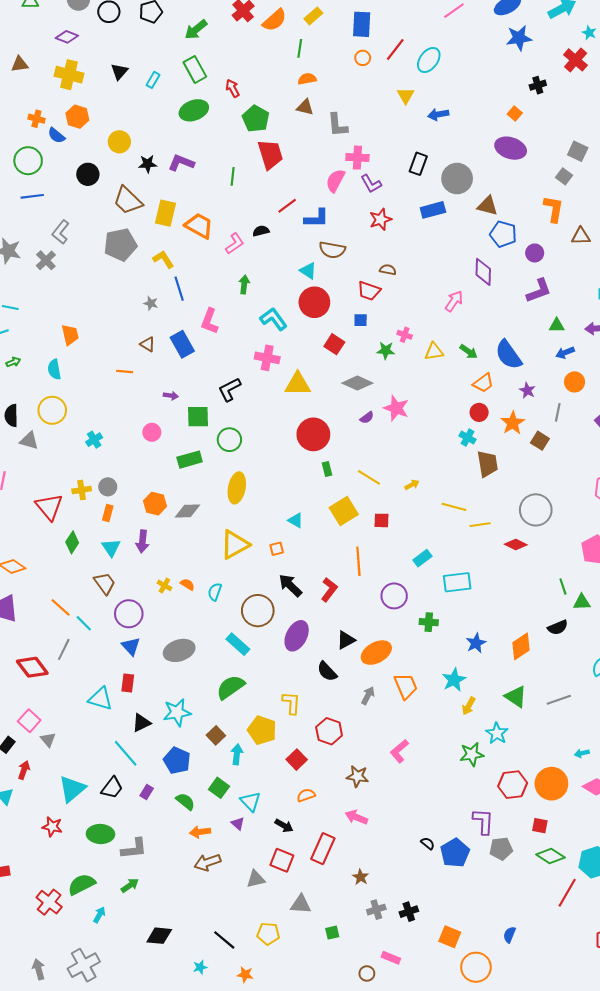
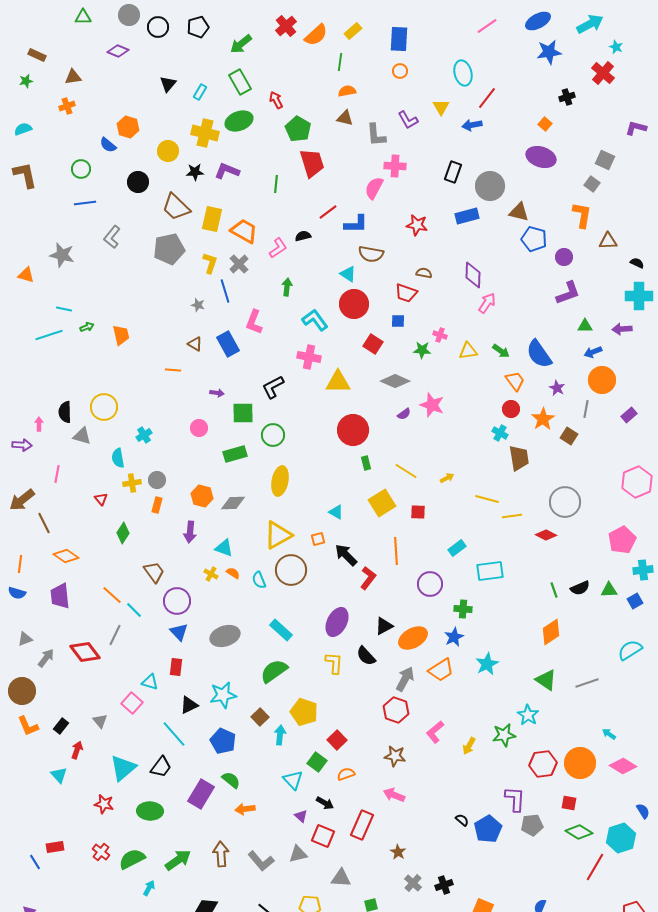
red line: (395, 49) -> (487, 98), moved
cyan ellipse: (429, 60) -> (463, 73), turned -50
yellow cross: (69, 75) -> (205, 133), moved
orange cross: (36, 119) -> (67, 106), moved, turned -35
green circle: (28, 161) -> (81, 169), size x0.7
purple L-shape: (371, 184) -> (408, 120), moved
red star: (380, 219) -> (417, 225), turned 30
yellow L-shape: (163, 259) -> (210, 263), turned 50
gray cross: (46, 260) -> (239, 264), moved
purple diamond: (483, 272) -> (473, 275), moved
green arrow: (13, 362) -> (87, 327), moved
cyan semicircle: (54, 369) -> (118, 458), moved
orange circle: (575, 382) -> (602, 380), size x1.4
orange trapezoid: (483, 383) -> (515, 381), turned -90
red triangle: (49, 507) -> (101, 499), size x0.5
cyan triangle: (111, 548) -> (224, 548), moved, turned -36
black arrow: (290, 585) -> (346, 555), moved
green line: (563, 586) -> (554, 590), moved
cyan semicircle: (215, 592) -> (259, 580), turned -42
brown circle: (258, 611) -> (291, 570), moved
black semicircle: (558, 627) -> (580, 588), moved
blue star: (476, 643) -> (454, 637), moved
orange trapezoid: (406, 686) -> (441, 670), turned 80
gray arrow: (368, 696) -> (405, 679), size x1.4
cyan triangle: (100, 699) -> (150, 682), size x0.7
yellow L-shape: (291, 703) -> (334, 663), moved
yellow arrow: (469, 706) -> (469, 746), moved
pink square: (29, 721) -> (132, 703), moved
red hexagon: (329, 731) -> (396, 710), moved
cyan arrow: (582, 753) -> (609, 734), turned 48
green square: (219, 788) -> (317, 762), moved
purple rectangle: (147, 792) -> (201, 794), moved, size x2.0
purple triangle: (238, 824) -> (301, 816), moved
gray L-shape: (134, 849) -> (261, 861), moved, turned 56
brown arrow: (207, 862) -> (221, 854), moved, turned 105
green arrow: (130, 885) -> (178, 860), size x1.5
red cross: (49, 902) -> (101, 852), moved, size x0.7
gray cross: (376, 910) -> (413, 883), turned -30

